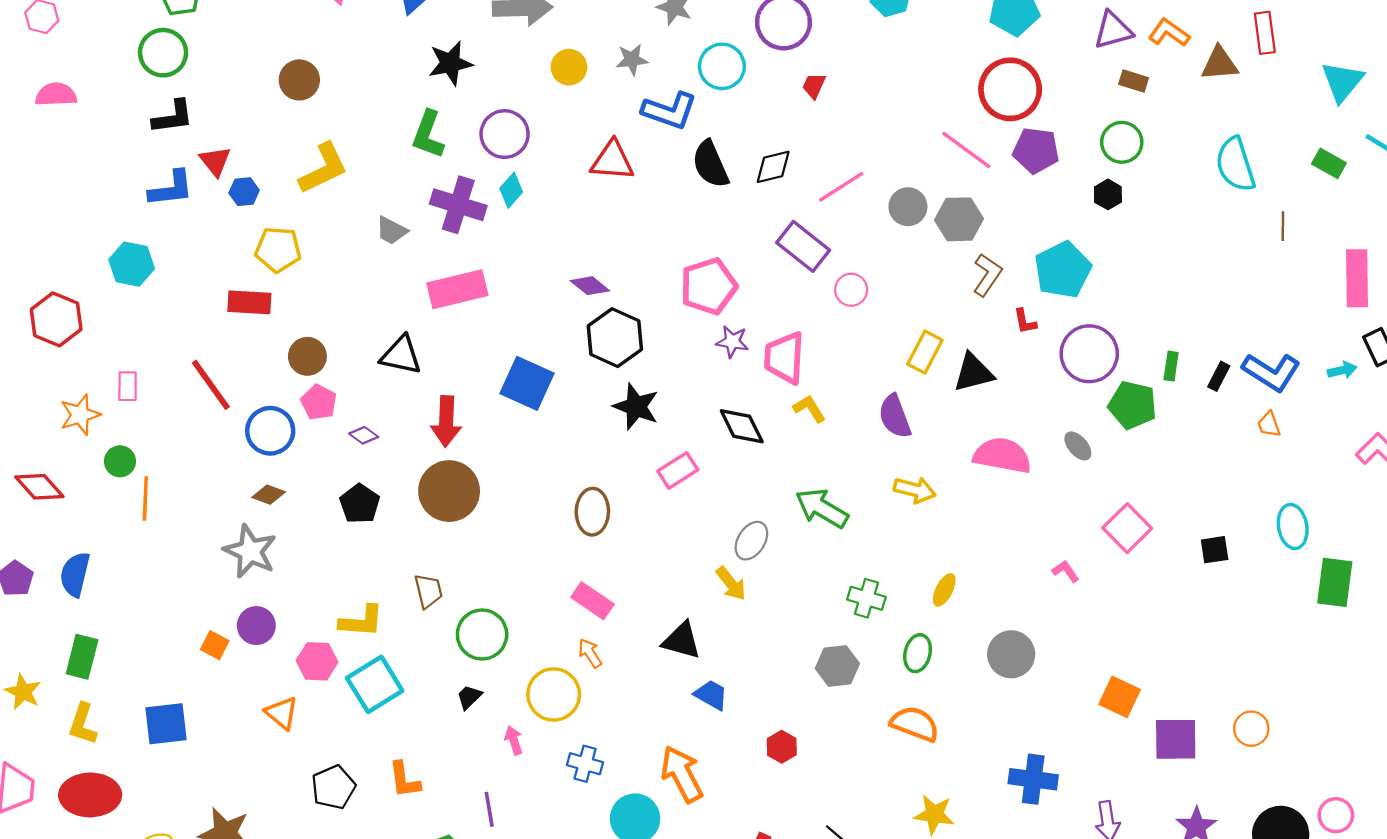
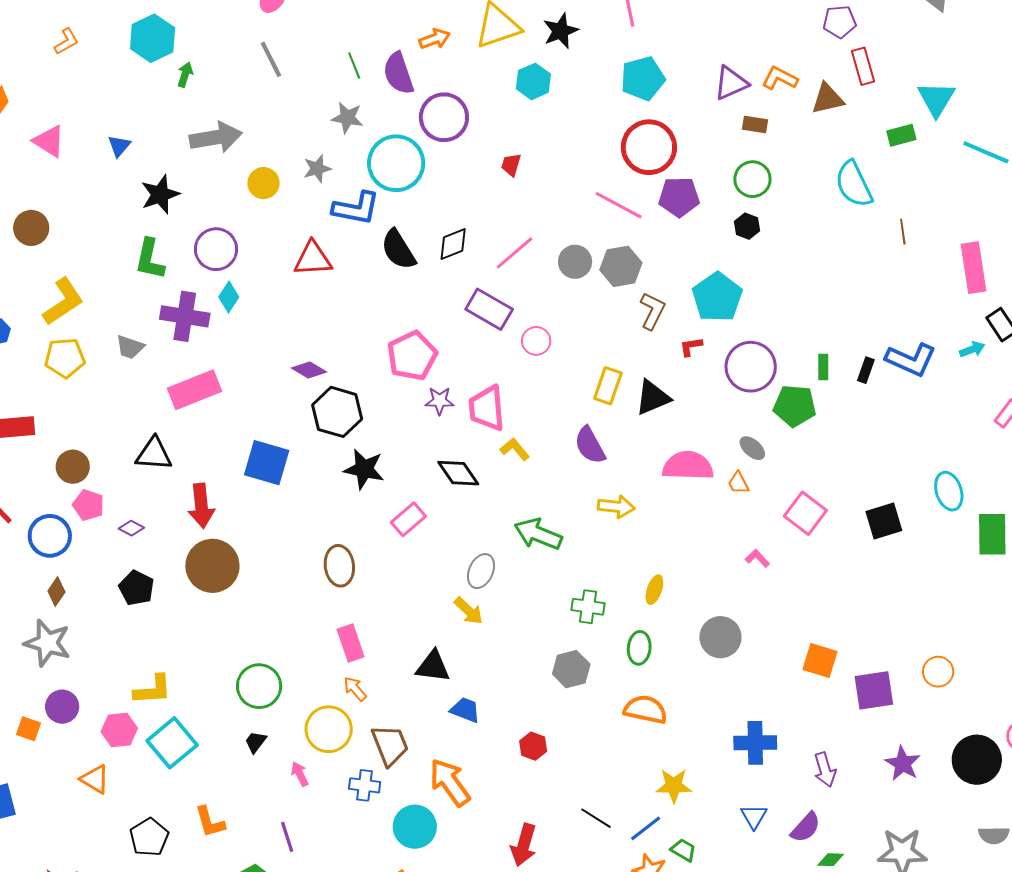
cyan circle: (722, 66) -> (396, 163), size x1.4
red trapezoid: (814, 86) -> (511, 165), moved
green rectangle: (1329, 163) -> (901, 135), moved, turned -36
yellow pentagon: (278, 249) -> (65, 358), moved
red L-shape: (1025, 321) -> (691, 347), turned 100
orange trapezoid: (1269, 424) -> (738, 483), moved
brown diamond: (269, 495) -> (56, 591), turned -68
black square: (1215, 550) -> (884, 521), size x1.4
brown trapezoid: (428, 591) -> (390, 745), moved, size x1.4
pink rectangle: (592, 601) -> (351, 643), turned 45

